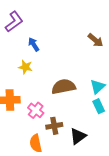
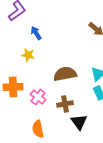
brown cross: (54, 126) -> (65, 104), moved
black triangle: (78, 136) -> (79, 122), turned -30

